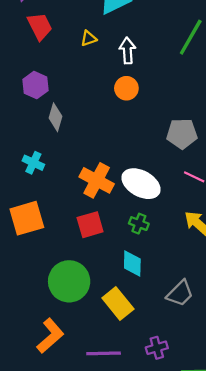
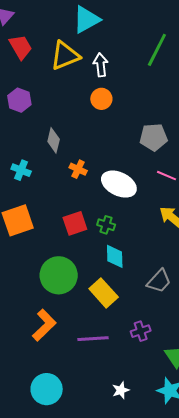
yellow triangle: (89, 38) -> (65, 56), size x2.0
gray diamond: (55, 117) -> (54, 140), moved
orange cross: (97, 180) -> (78, 169), moved, size x0.6
green cross: (139, 224) -> (106, 225), moved

